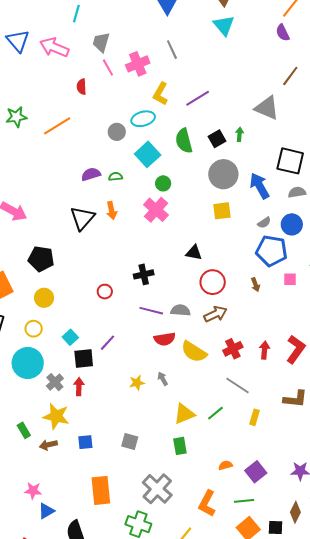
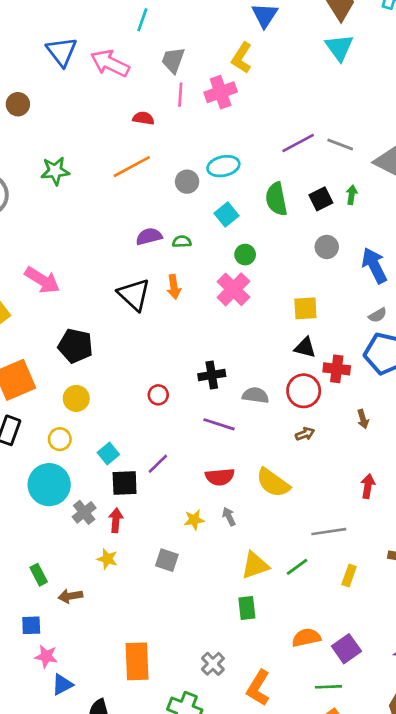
gray line: (172, 50) -> (340, 145), moved, turned -48
pink line: (108, 67) -> (180, 95), turned 30
red semicircle: (82, 87) -> (143, 118), turned 98
yellow L-shape: (161, 94) -> (242, 58), moved
green star: (16, 117) -> (55, 171), moved
orange line: (57, 126) -> (132, 167), moved
cyan square: (148, 154) -> (227, 214), size x0.7
gray circle: (223, 174) -> (327, 247), size x0.6
yellow square: (222, 211) -> (305, 308), moved
black triangle: (82, 218) -> (134, 295), turned -32
black triangle: (194, 253) -> (305, 348), moved
brown arrow: (255, 285) -> (363, 419), moved
gray semicircle: (180, 310) -> (255, 395), moved
brown arrow: (215, 314) -> (305, 434), size x0.6
red semicircle: (165, 339) -> (220, 477), moved
red cross: (233, 349) -> (337, 369), moved, turned 30
gray line: (238, 386) -> (329, 532), turned -45
yellow star: (56, 416) -> (107, 559), moved, size x0.6
gray square: (130, 441) -> (167, 560), moved
blue square: (85, 442) -> (31, 625), moved
orange semicircle: (225, 465) -> (306, 638), size x1.5
gray cross: (157, 489) -> (213, 664), size x0.6
orange L-shape: (207, 503) -> (258, 688), moved

